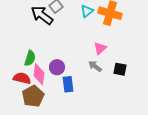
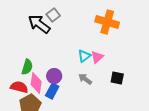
cyan triangle: (87, 11) -> (84, 56), moved
gray arrow: (95, 66) -> (85, 79), moved
blue rectangle: (68, 84) -> (52, 91), moved, turned 35

